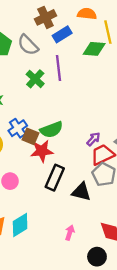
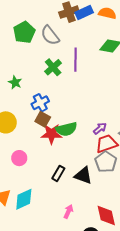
blue rectangle: (62, 34) -> (84, 12), moved
blue cross: (18, 128) -> (40, 103), moved
green semicircle: (51, 130) -> (66, 129), moved
black rectangle: (55, 178) -> (58, 173), moved, size x0.7

